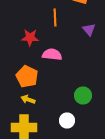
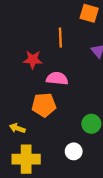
orange pentagon: (27, 76) -> (44, 105), moved, turned -30
yellow arrow: (28, 100) -> (17, 128), moved

